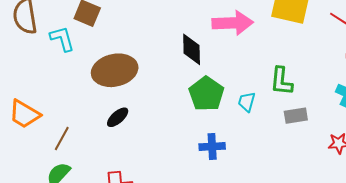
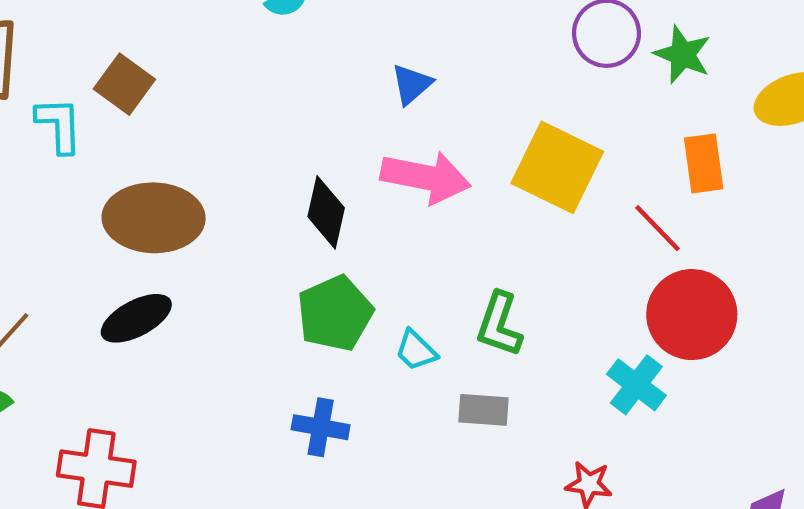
cyan trapezoid: (247, 102) -> (416, 350), turned -75
gray rectangle: (296, 116) -> (484, 410), moved
black ellipse: (118, 117) -> (136, 318), size x1.4

